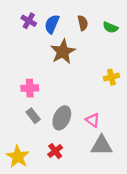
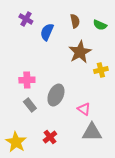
blue semicircle: (52, 24) -> (47, 32), moved
brown star: (63, 52) -> (80, 52), moved
gray ellipse: (62, 118) -> (56, 95), moved

